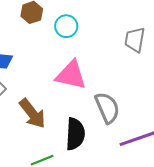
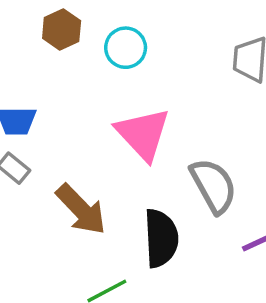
pink triangle: (71, 75) -> (143, 134), turned 40

